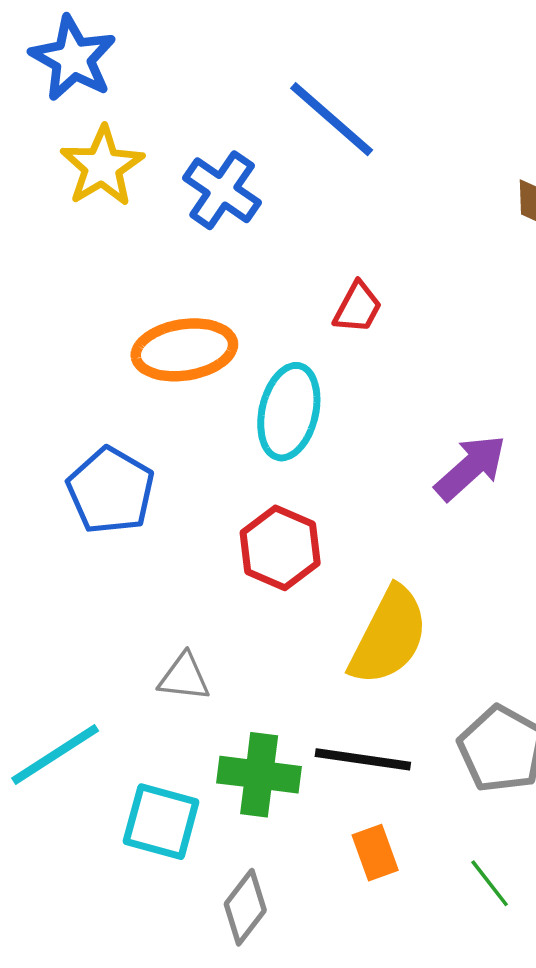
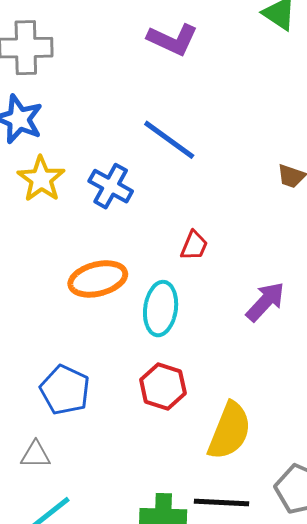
purple arrow: (470, 468) -> (265, 302), moved
blue pentagon: (111, 491) -> (65, 390), moved
gray triangle: (184, 677) -> (36, 455), moved

